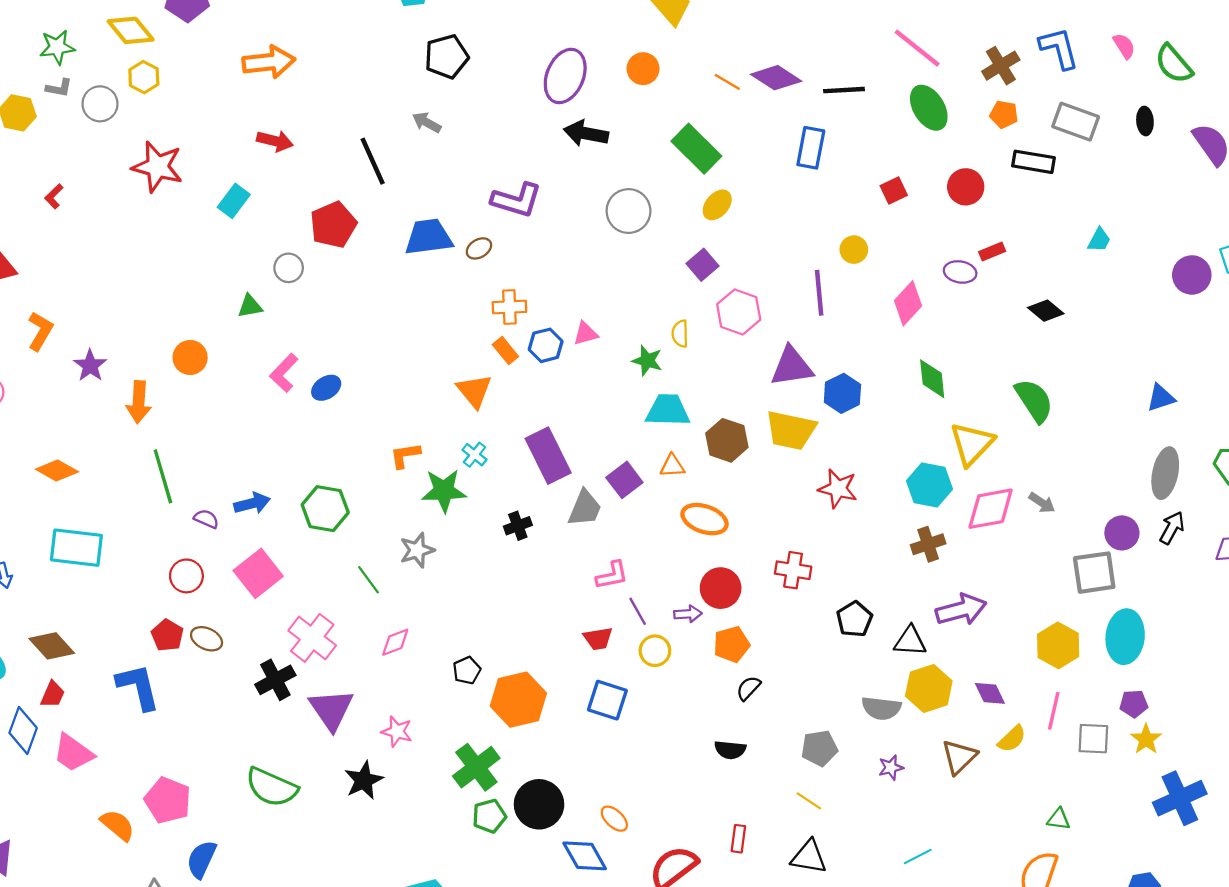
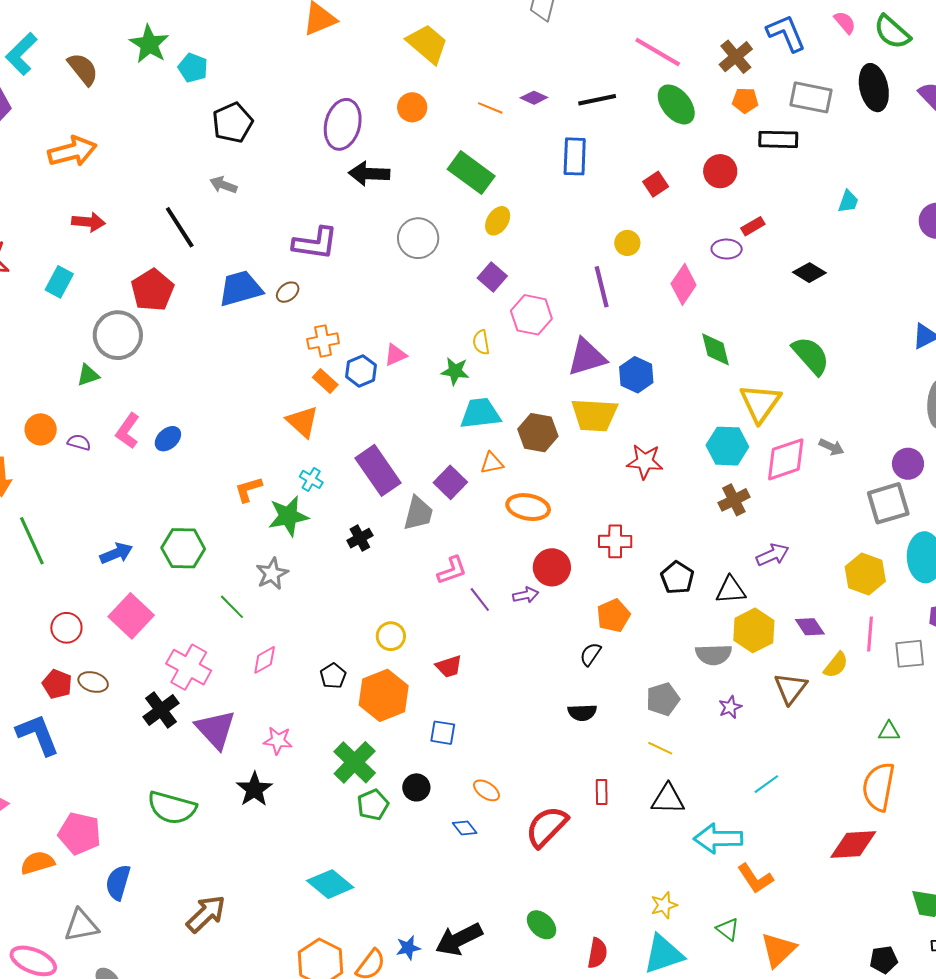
purple diamond: (776, 78) -> (534, 98), size x0.6
black ellipse: (1145, 121) -> (874, 88), size x1.8
gray circle: (289, 268) -> (118, 335), size x1.8
purple semicircle: (206, 519) -> (79, 442), moved
purple arrow: (961, 610) -> (773, 555), size x0.7
red trapezoid: (598, 639) -> (449, 666), moved
orange pentagon: (732, 644) -> (613, 616), moved
yellow circle: (655, 651) -> (391, 636), moved
blue square: (607, 700) -> (443, 733), moved, size x0.7
black circle: (539, 804) -> (416, 787), size x0.6
orange semicircle: (118, 825) -> (37, 863), turned -48
blue diamond: (585, 856) -> (465, 828), size x0.6

